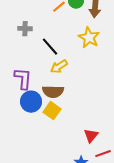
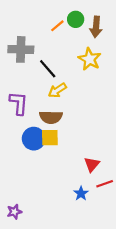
gray cross: (25, 29) -> (21, 49), size x1.6
blue circle: (31, 102) -> (34, 139), moved
yellow square: (52, 111) -> (50, 138), turned -36

